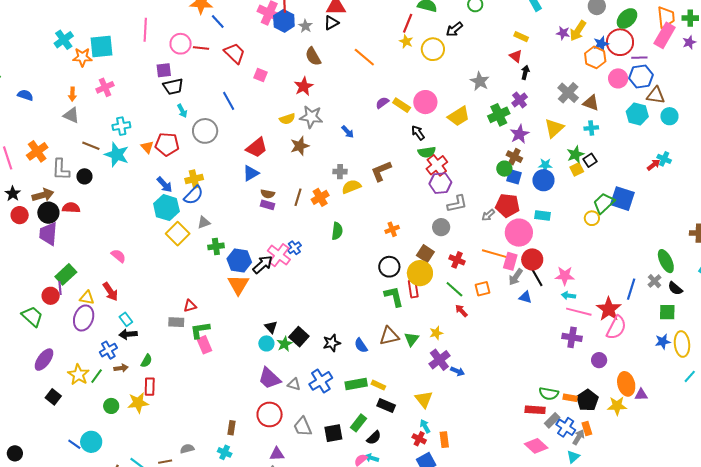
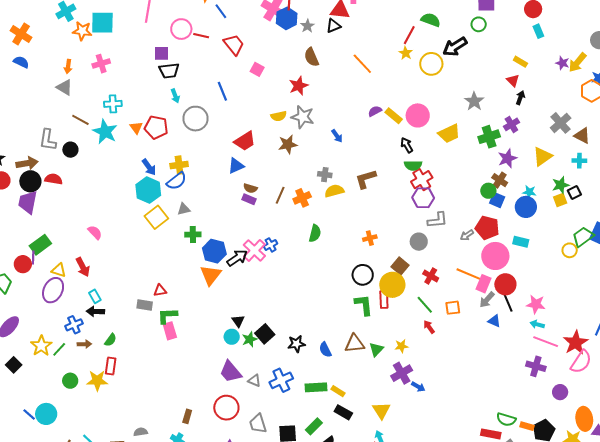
black arrow: (454, 29) -> (455, 47), size x1.4
orange cross: (37, 151) -> (21, 34), moved, turned -30

